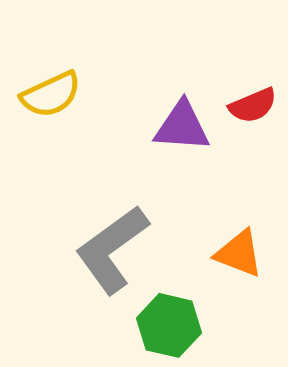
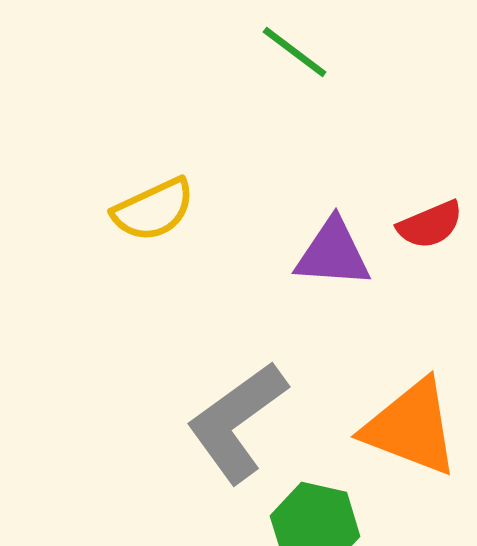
orange triangle: (239, 253) -> (411, 427), size x1.5

